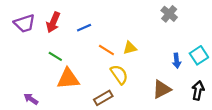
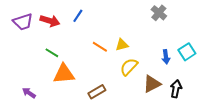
red arrow: (53, 22) -> (50, 21), turned -96
blue line: (84, 28) -> (78, 16), moved, turned -32
yellow semicircle: (119, 74) -> (129, 67), moved, turned -102
black arrow: (198, 90) -> (176, 89), moved

